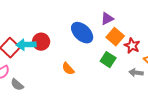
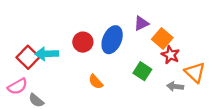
blue ellipse: (82, 33) -> (112, 40), turned 70
orange square: (115, 37) -> (162, 39), moved
red circle: (41, 42) -> (83, 42), moved

